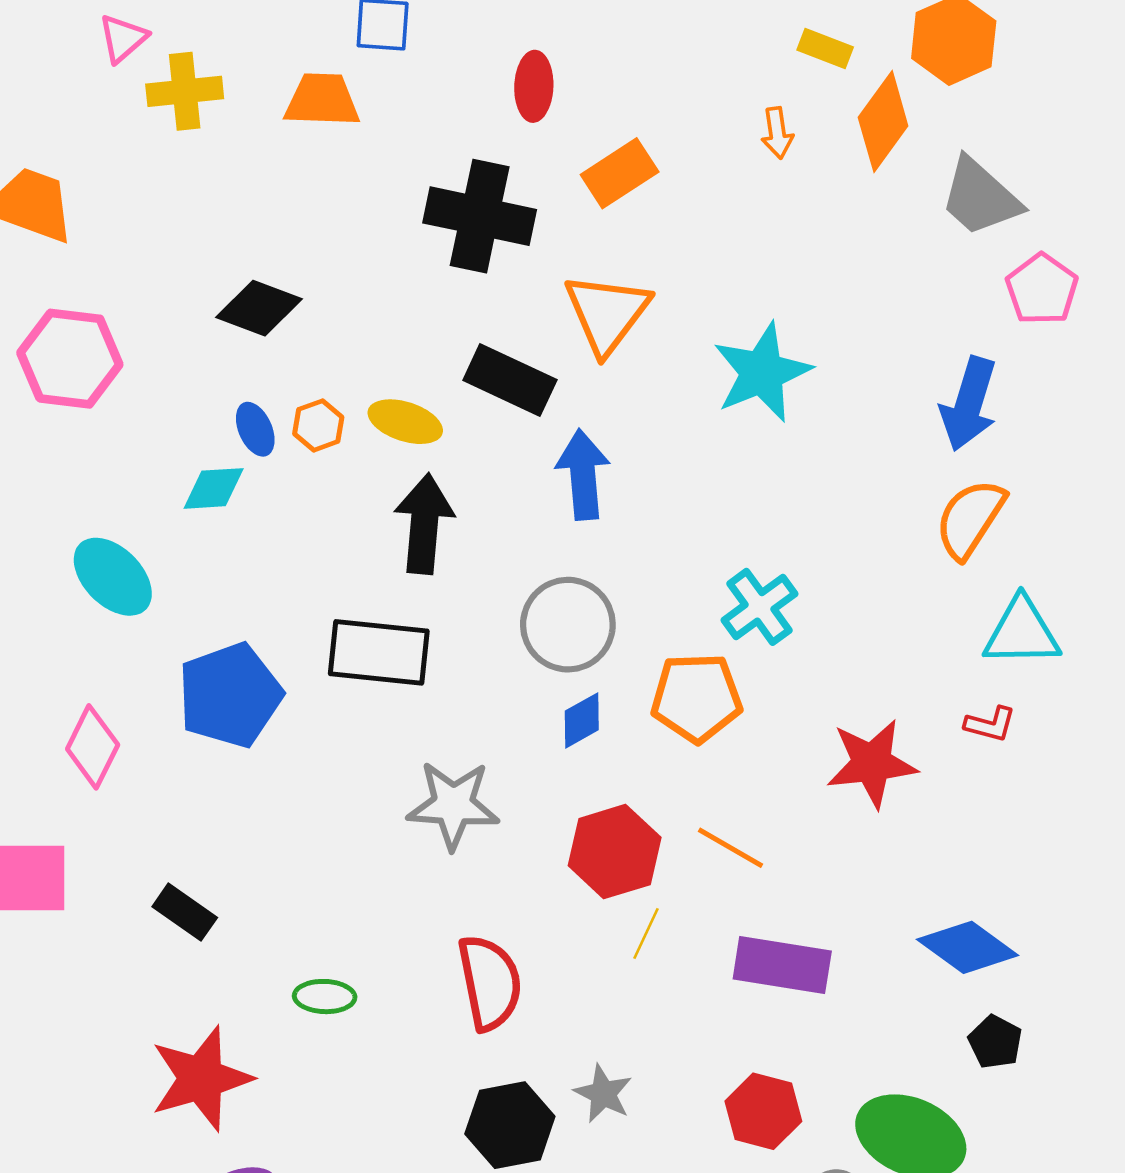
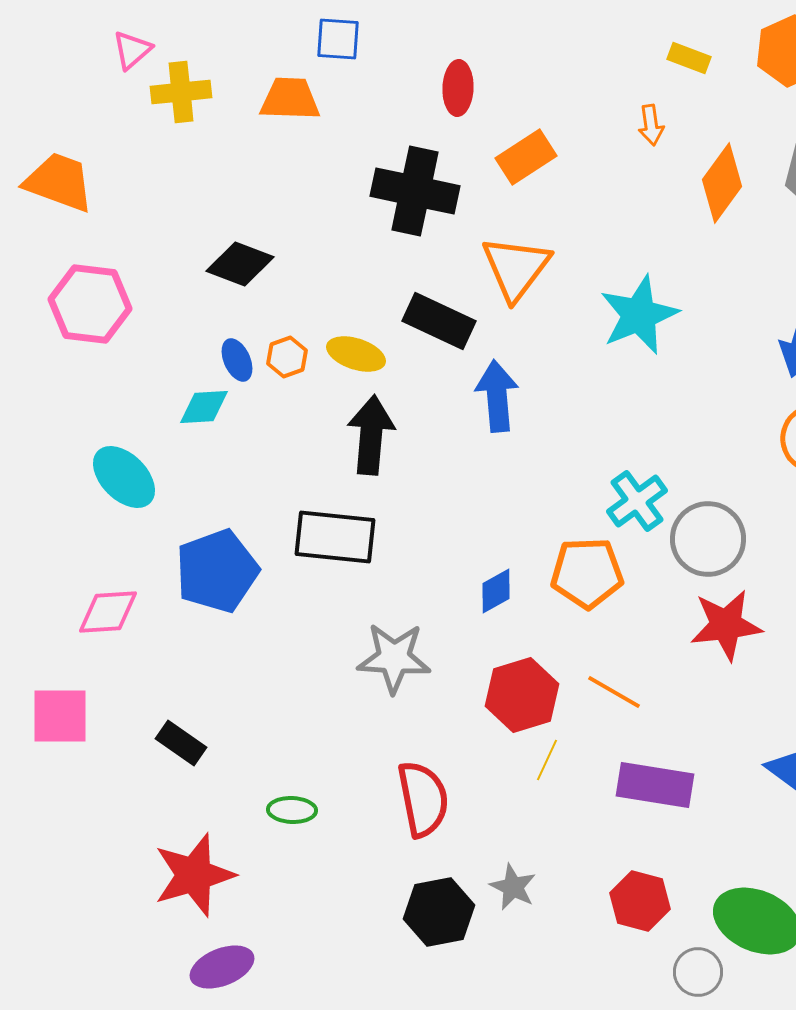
orange diamond: (883, 122) -> (722, 183), moved
gray circle: (568, 625) -> (708, 539), moved
pink diamond: (93, 747) -> (108, 612), turned 60

